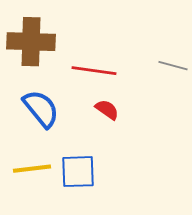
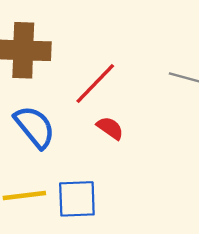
red line: (94, 71) -> (95, 83), turned -54

